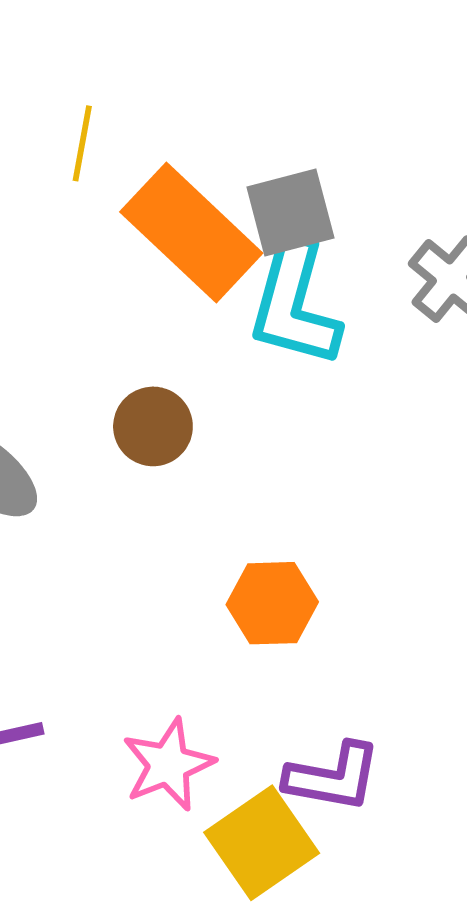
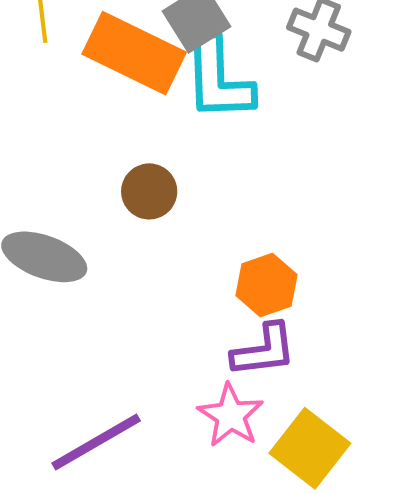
purple L-shape: (333, 777) -> (264, 350), moved

